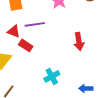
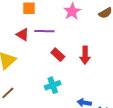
red rectangle: (26, 45) -> (58, 55), moved

